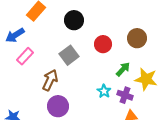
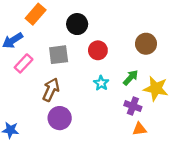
red circle: (103, 44) -> (98, 50), moved
gray square: (69, 55) -> (59, 55), moved, turned 30
cyan star: (104, 91) -> (101, 83), moved

